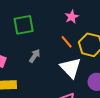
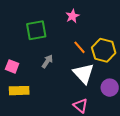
pink star: (72, 17) -> (72, 16), moved

